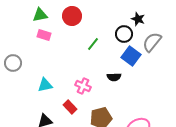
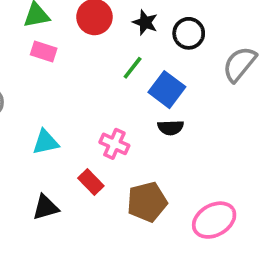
black star: (138, 19) -> (145, 22), moved
black circle: (124, 34) -> (189, 33), moved
blue square: (131, 56) -> (167, 90), moved

